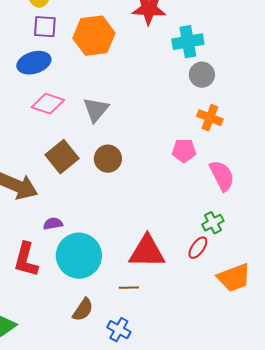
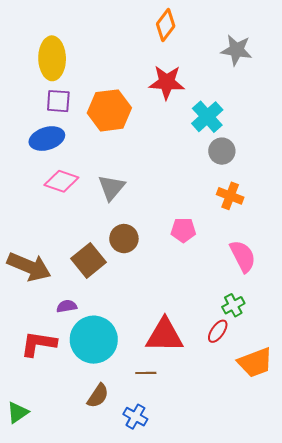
cyan cross: (188, 42) -> (207, 117), turned -32
pink pentagon: (184, 151) -> (183, 230), moved
brown square: (62, 157) -> (89, 260), moved
red L-shape: (26, 260) -> (39, 344), turned 84

